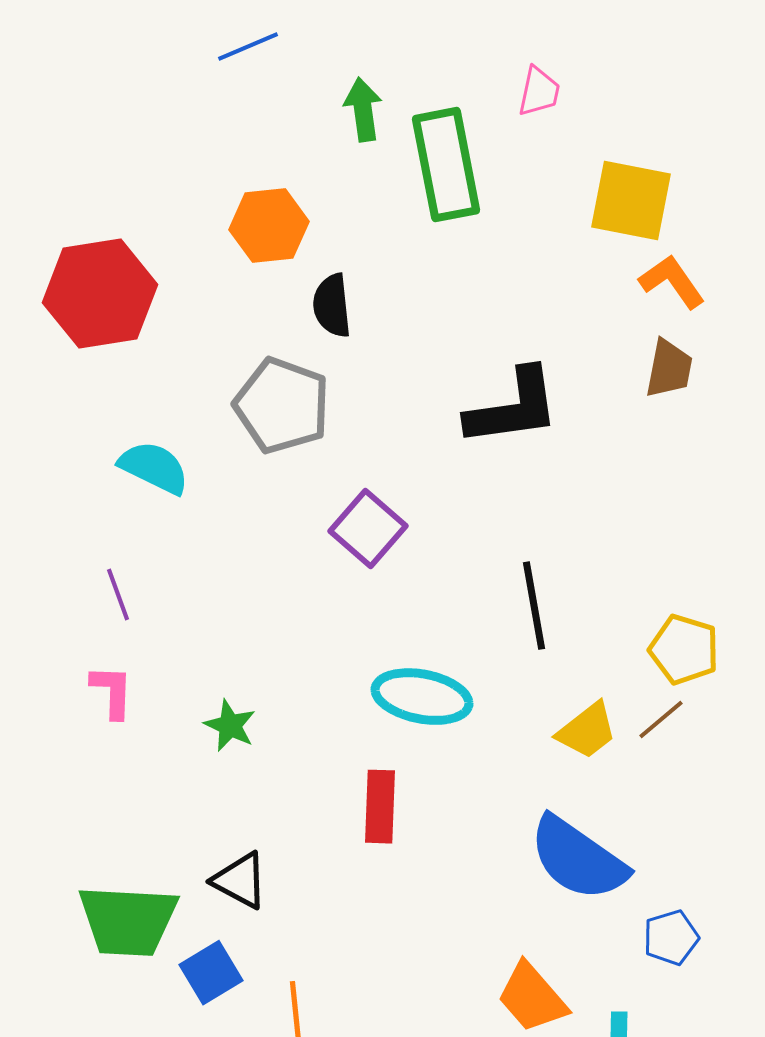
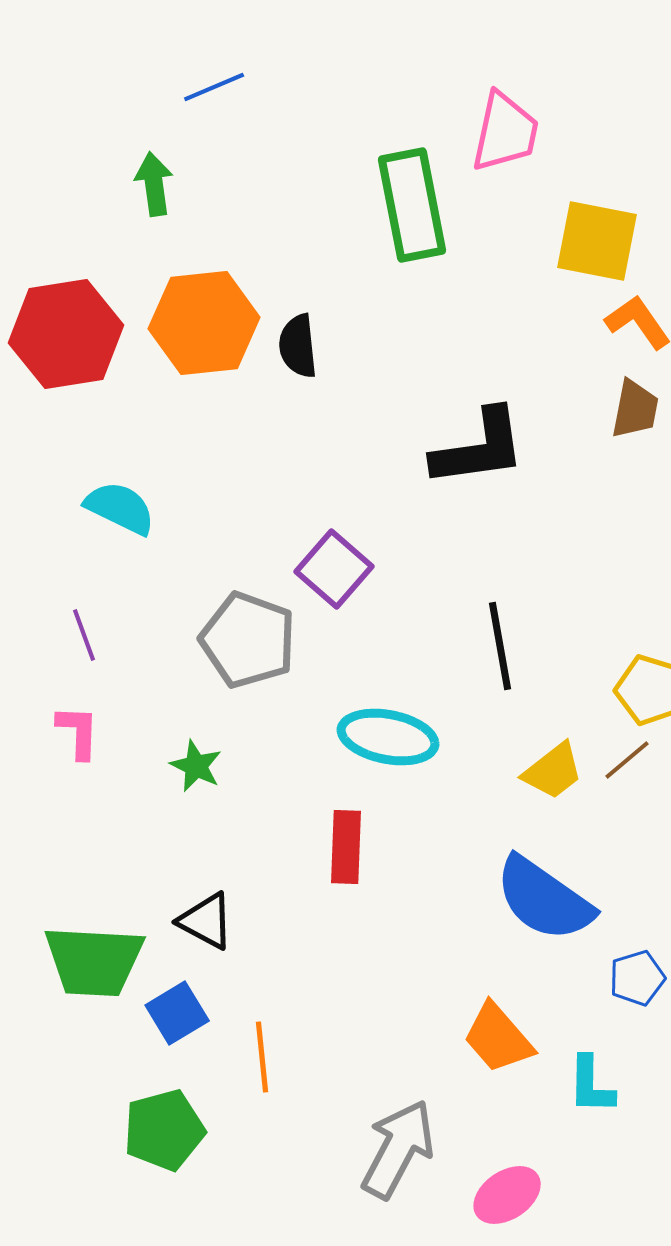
pink trapezoid: (539, 92) -> (505, 132), size x1.6
green arrow: (363, 110) -> (154, 184), moved
orange hexagon: (269, 226) -> (204, 323), moved, size x1.4
gray pentagon: (282, 406) -> (248, 640), moved

